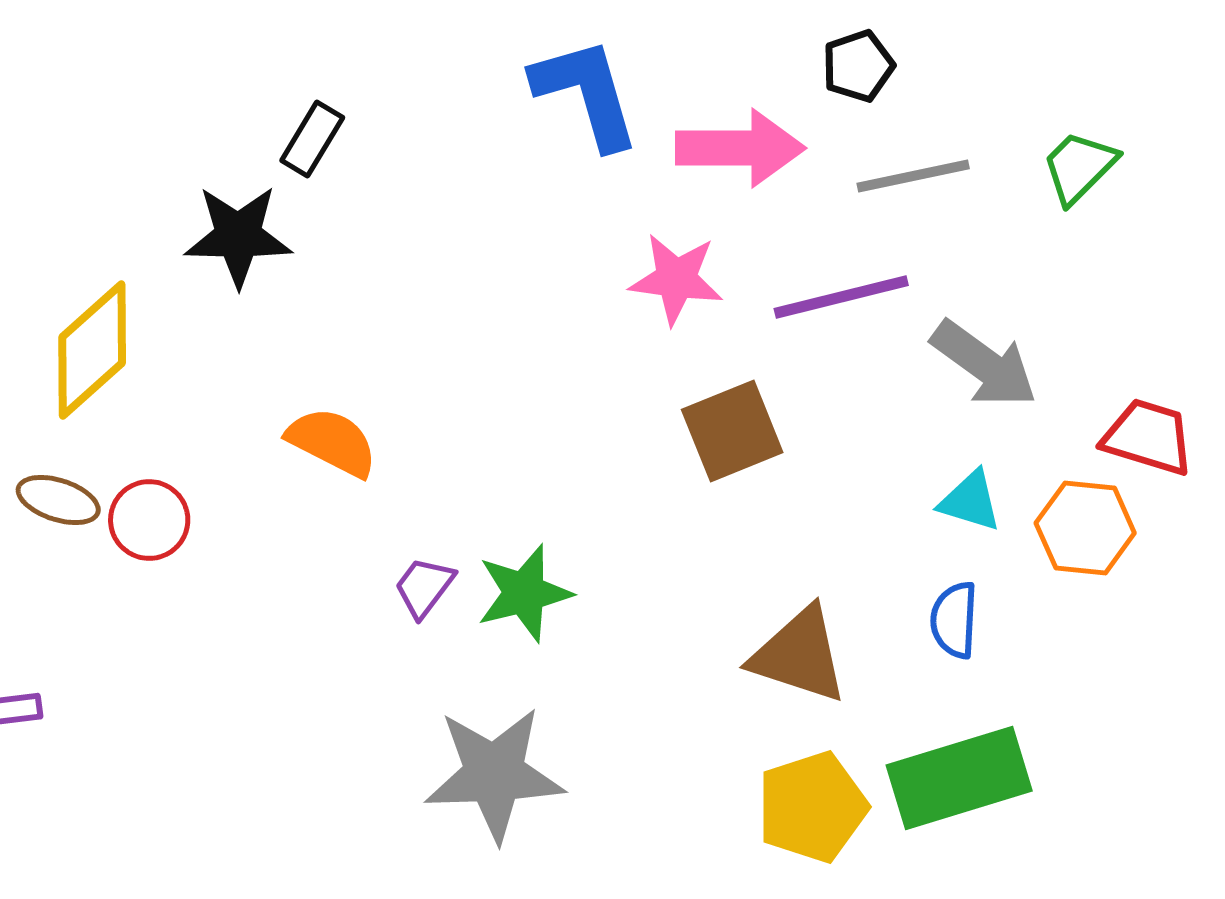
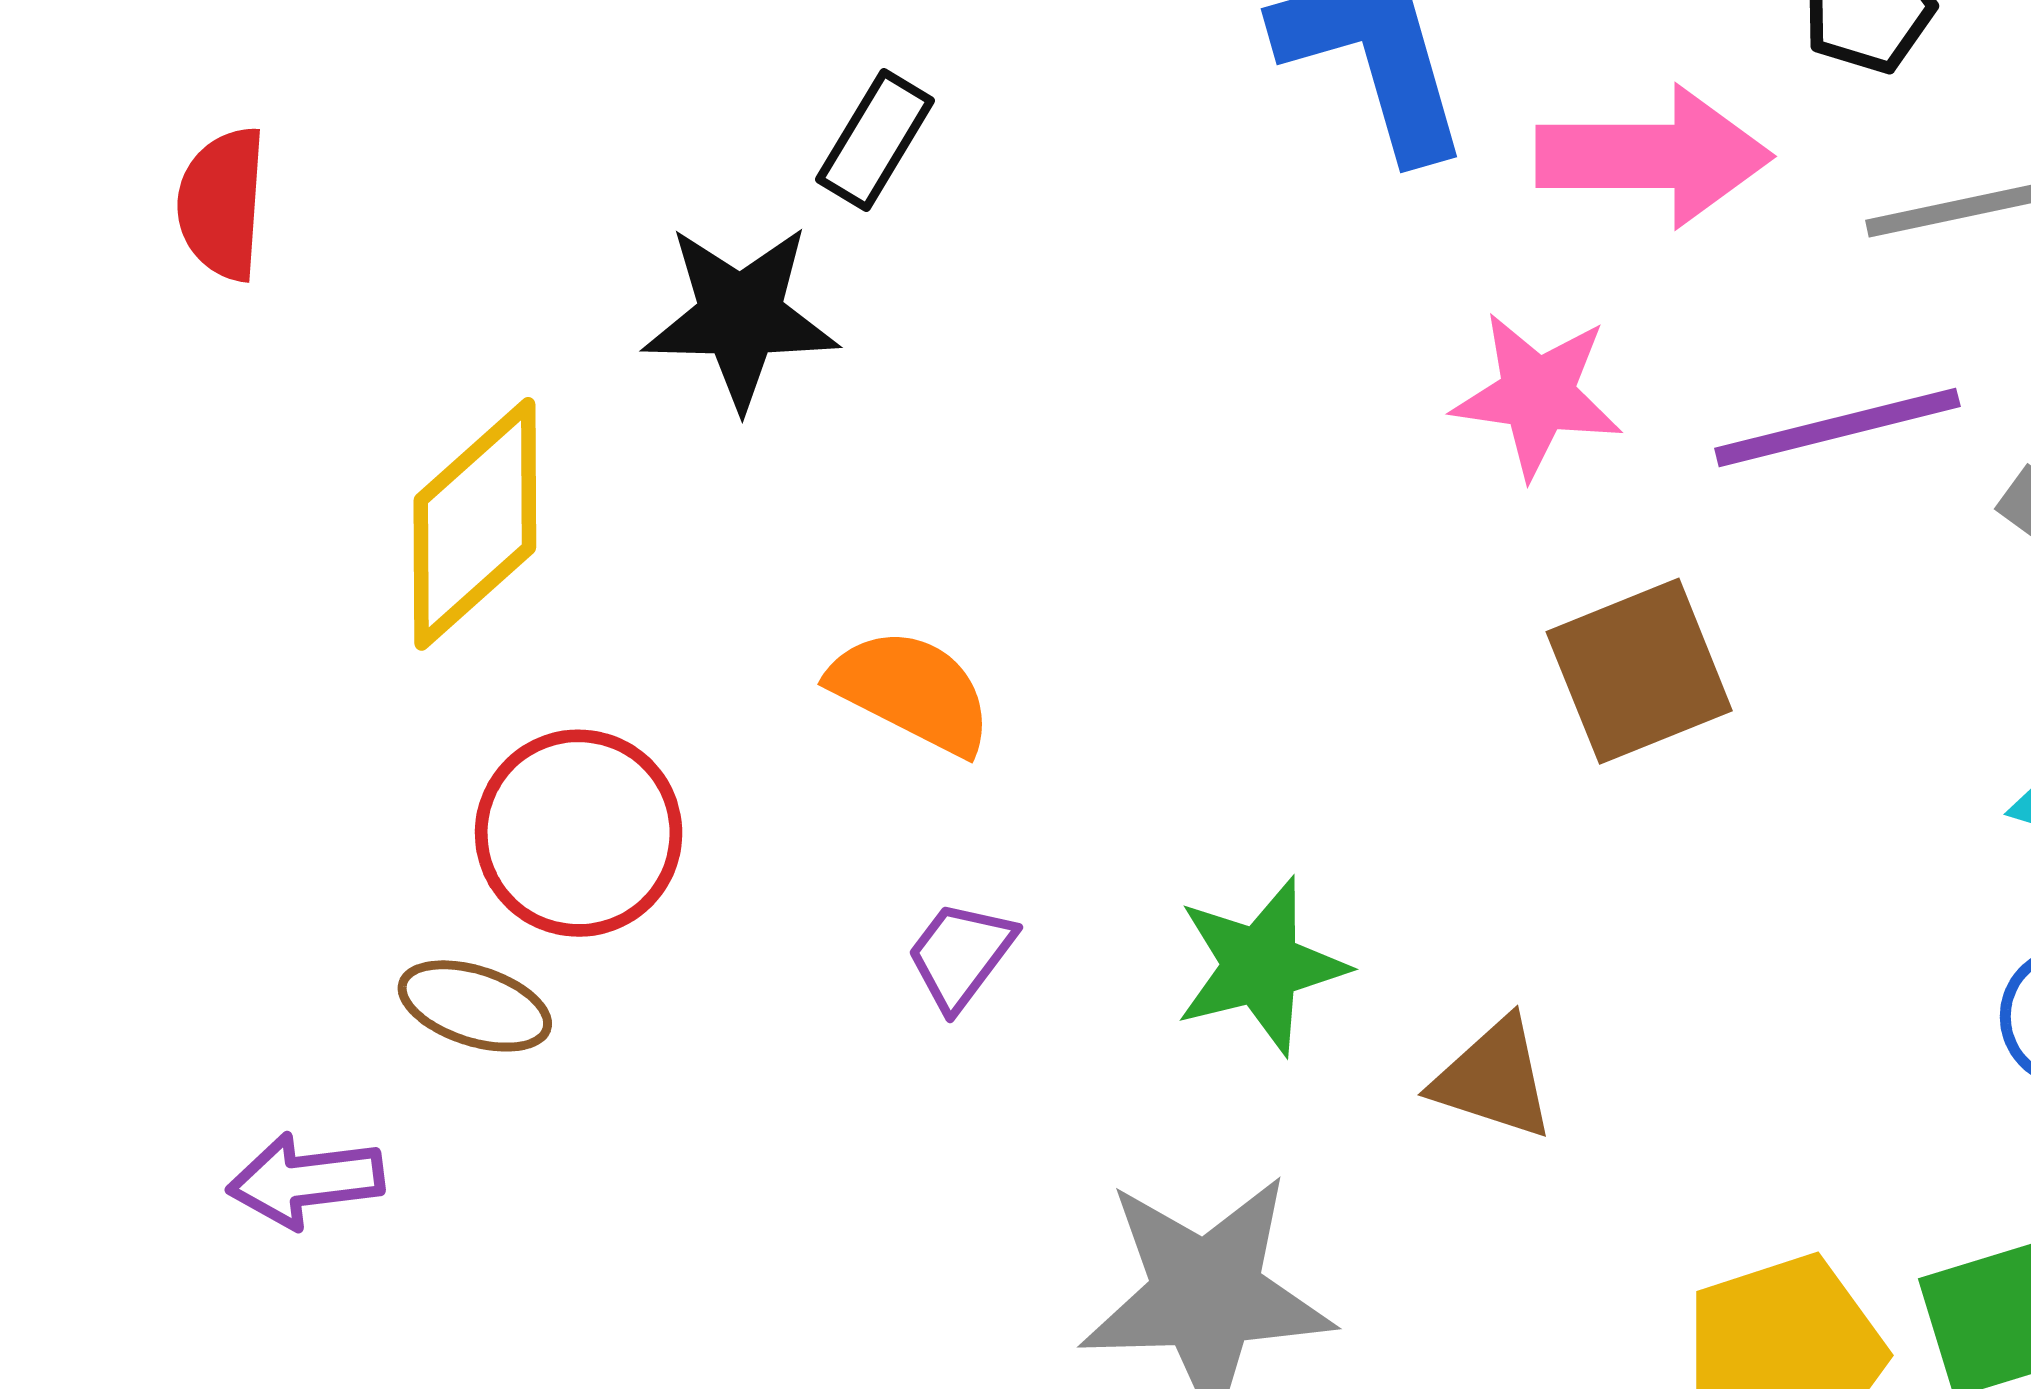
brown ellipse: (58, 500) -> (475, 1006), moved
red circle: (149, 520) -> (579, 833), size x1.4
purple trapezoid: (424, 587) -> (961, 955), moved
brown triangle: (799, 655) -> (1494, 1079), moved, size x0.7

